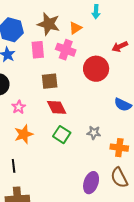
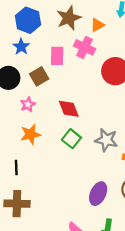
brown star: (49, 24) -> (69, 18), turned 30
pink rectangle: (38, 50) -> (57, 56), moved
brown square: (50, 81) -> (39, 76), moved, turned -30
gray star: (94, 133) -> (106, 140), size x1.5

